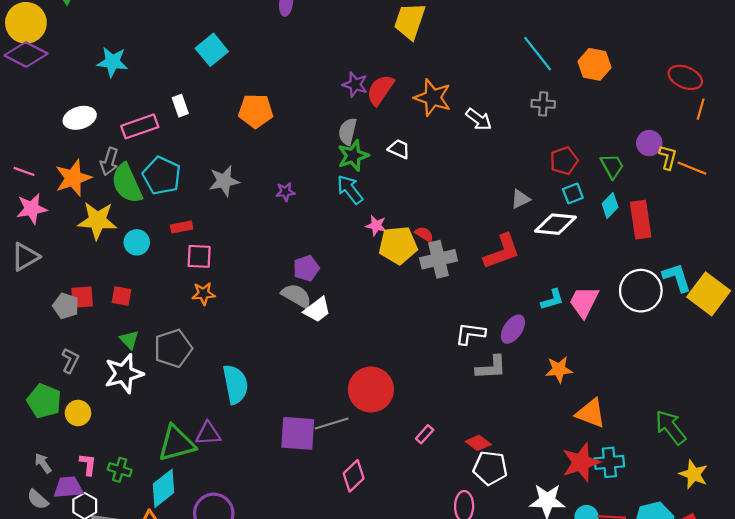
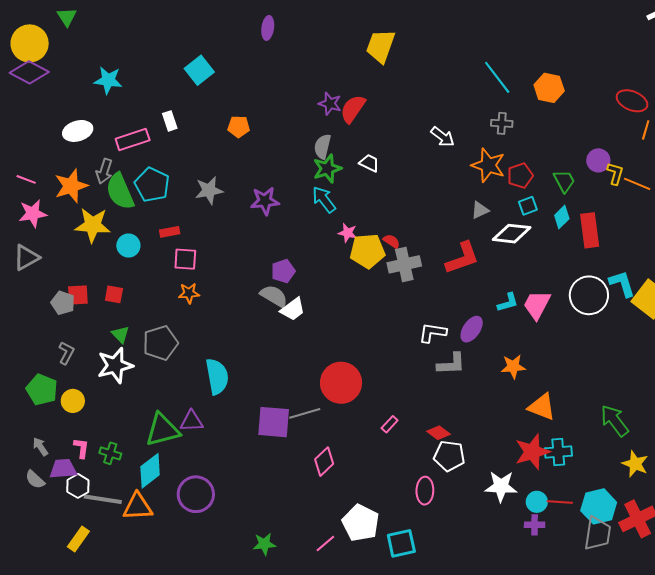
orange star: (433, 98) -> (488, 165), moved
orange pentagon: (256, 111) -> (239, 127), size x0.7
purple star: (285, 192) -> (265, 201), size x1.6

